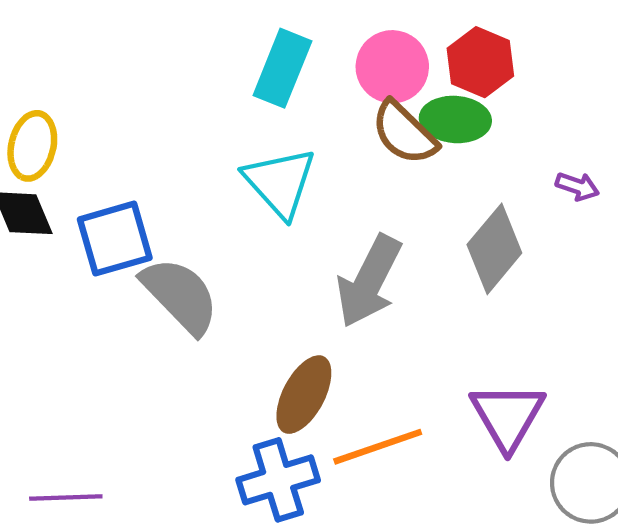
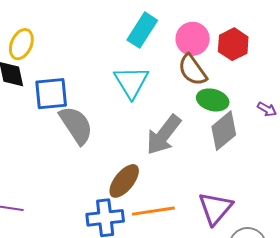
green ellipse: (455, 119) -> (213, 100), moved

